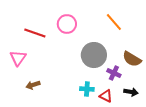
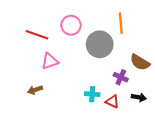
orange line: (114, 22) -> (121, 23), turned 36
gray circle: (94, 55) -> (100, 44), moved
pink triangle: (18, 58) -> (50, 61), moved, turned 36

